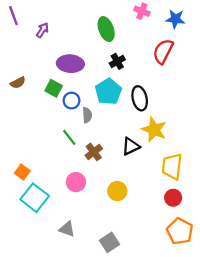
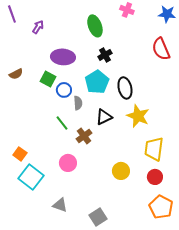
blue star: (175, 19) -> (167, 14), moved
red semicircle: (163, 51) -> (161, 49), moved, turned -50
black triangle: (131, 146) -> (104, 117), moved
yellow circle: (117, 191) -> (121, 171), moved

